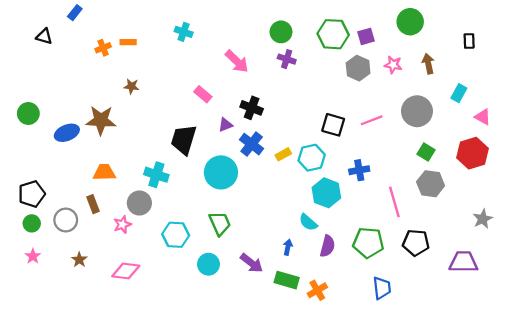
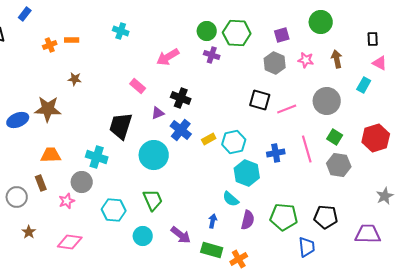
green hexagon: (333, 34) -> (237, 33), moved
pink arrow: (237, 61) -> (168, 57), turned 105
pink triangle: (483, 117) -> (380, 63), moved
black square: (333, 125) -> (260, 100), moved
pink line: (394, 202) -> (307, 149), moved
blue trapezoid: (382, 288) -> (307, 247), moved

